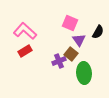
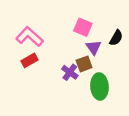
brown square: (71, 54) -> (84, 64), turned 32
purple cross: (59, 61) -> (70, 72), turned -32

